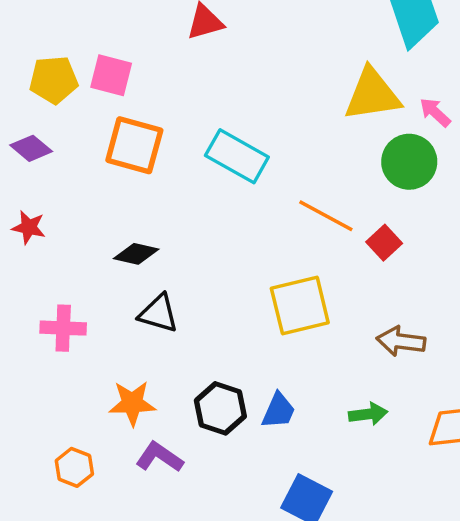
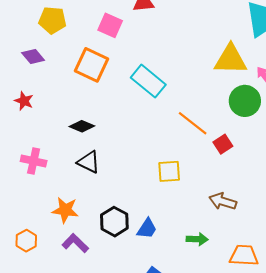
pink square: (111, 75) -> (110, 25), moved
yellow square: (300, 306) -> (169, 171), size x0.7

